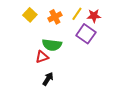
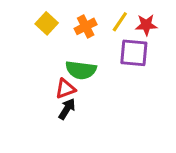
purple square: (86, 34) -> (134, 53), turned -30
black arrow: (48, 79) -> (67, 109), moved

